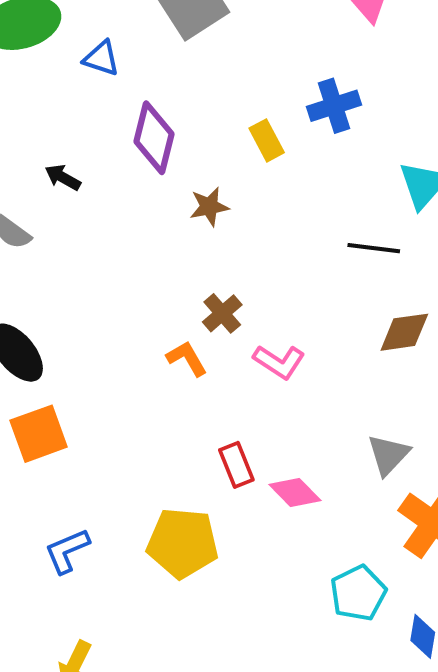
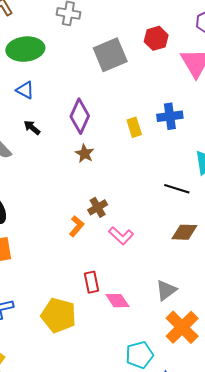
blue triangle: (101, 58) -> (25, 90), moved
brown star: (209, 207) -> (85, 154), moved, turned 30
orange L-shape: (187, 359) -> (77, 226), turned 60

